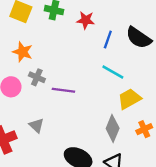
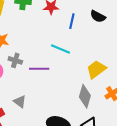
black semicircle: (139, 38) -> (98, 16), size x0.7
cyan line: (113, 72) -> (60, 49), moved

